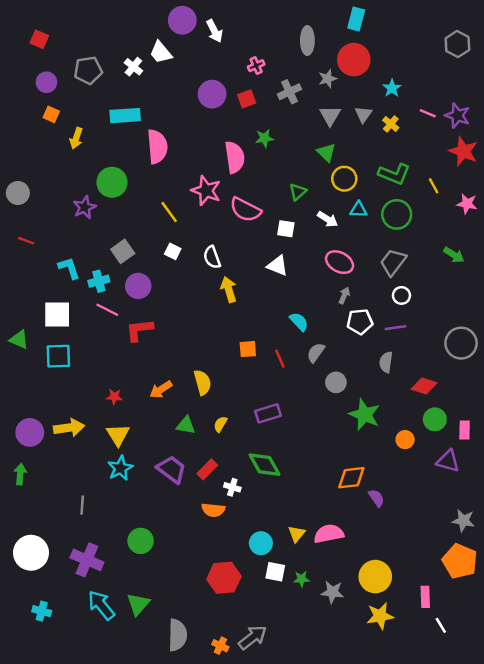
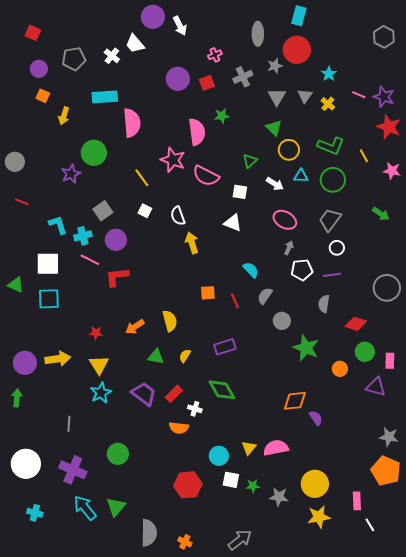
gray arrow: (253, 637) -> (240, 540), moved

